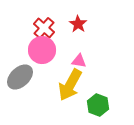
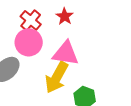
pink triangle: (79, 61) -> (66, 53), size x1.8

